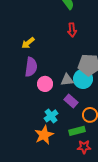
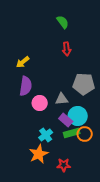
cyan circle: (83, 79) -> (78, 116), moved
green rectangle: (77, 131) -> (72, 133), moved
red star: (84, 147) -> (64, 165), moved

